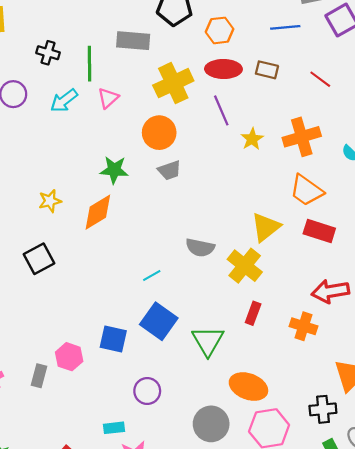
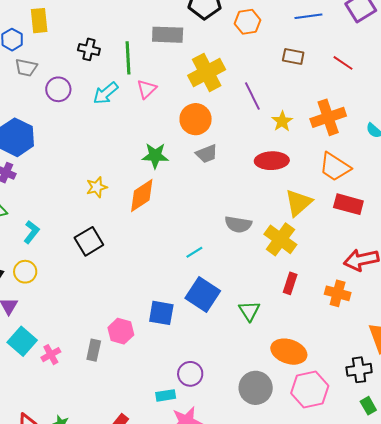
red ellipse: (223, 69) -> (272, 161), moved
green triangle: (208, 341) -> (249, 311), size x0.7
purple circle: (147, 391) -> (190, 374), moved

